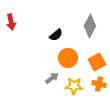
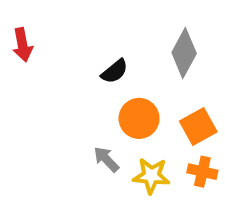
gray arrow: (52, 78) -> (106, 159), turned -96

